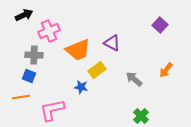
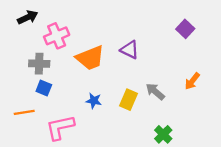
yellow rectangle: (97, 70) -> (128, 100), moved, turned -30
blue square: (29, 76) -> (44, 88), moved

